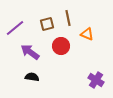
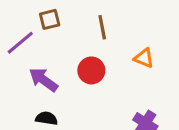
brown square: (47, 24) -> (50, 19), moved
orange triangle: (87, 34) -> (144, 58), moved

